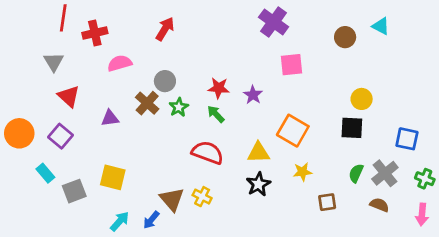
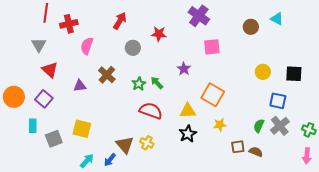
pink semicircle: (120, 63) -> (87, 46), turned -54
gray circle: (165, 81) -> (133, 48), moved
red star: (219, 88) -> (159, 34), moved
green star: (179, 107) -> (139, 84), moved
black square: (352, 128) -> (294, 74), moved
blue square: (407, 139) -> (278, 101), moved
cyan rectangle: (45, 173) -> (33, 126), turned 40
brown semicircle: (379, 205) -> (256, 152), moved

